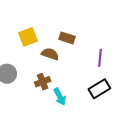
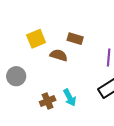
brown cross: (43, 82) -> (48, 101), moved

